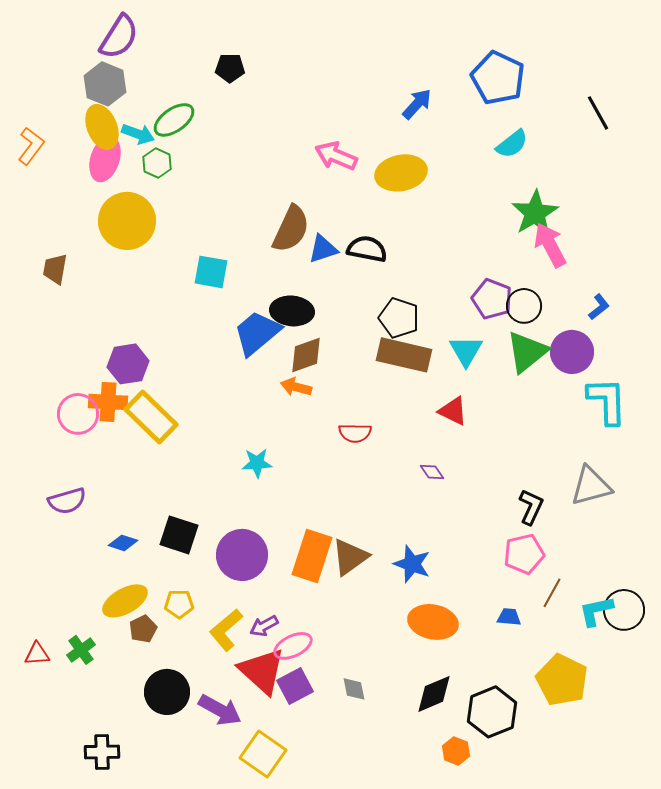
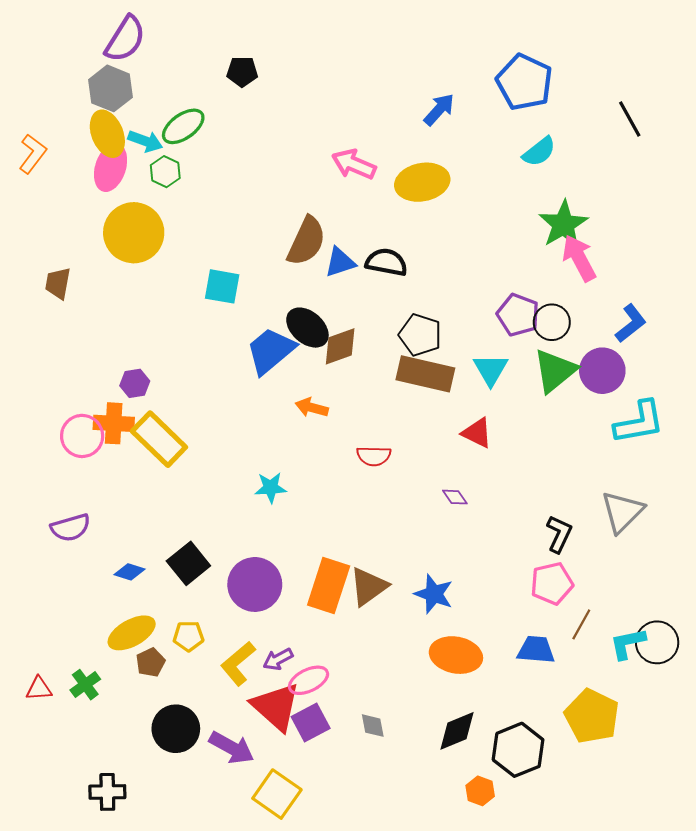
blue L-shape: (599, 307) -> (631, 323), size x1.4
black ellipse: (292, 311) -> (307, 328), turned 36
brown diamond: (306, 355) -> (340, 346), moved
purple hexagon: (128, 364) -> (135, 383), size x0.7
cyan L-shape: (607, 401) -> (639, 422), turned 82
gray triangle: (591, 486) -> (622, 512), turned -30
black square: (179, 535) -> (188, 563), turned 33
blue trapezoid: (509, 617) -> (536, 650), size x1.5

